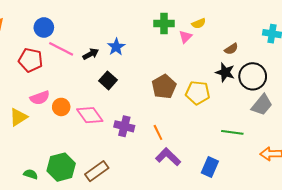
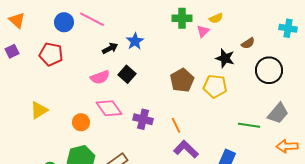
pink line: (61, 49) -> (92, 19), moved
black star: (225, 72) -> (225, 58), moved
pink semicircle: (40, 98) -> (100, 77), moved
gray trapezoid: (262, 105) -> (278, 113), moved
orange circle: (61, 107) -> (81, 122), moved

